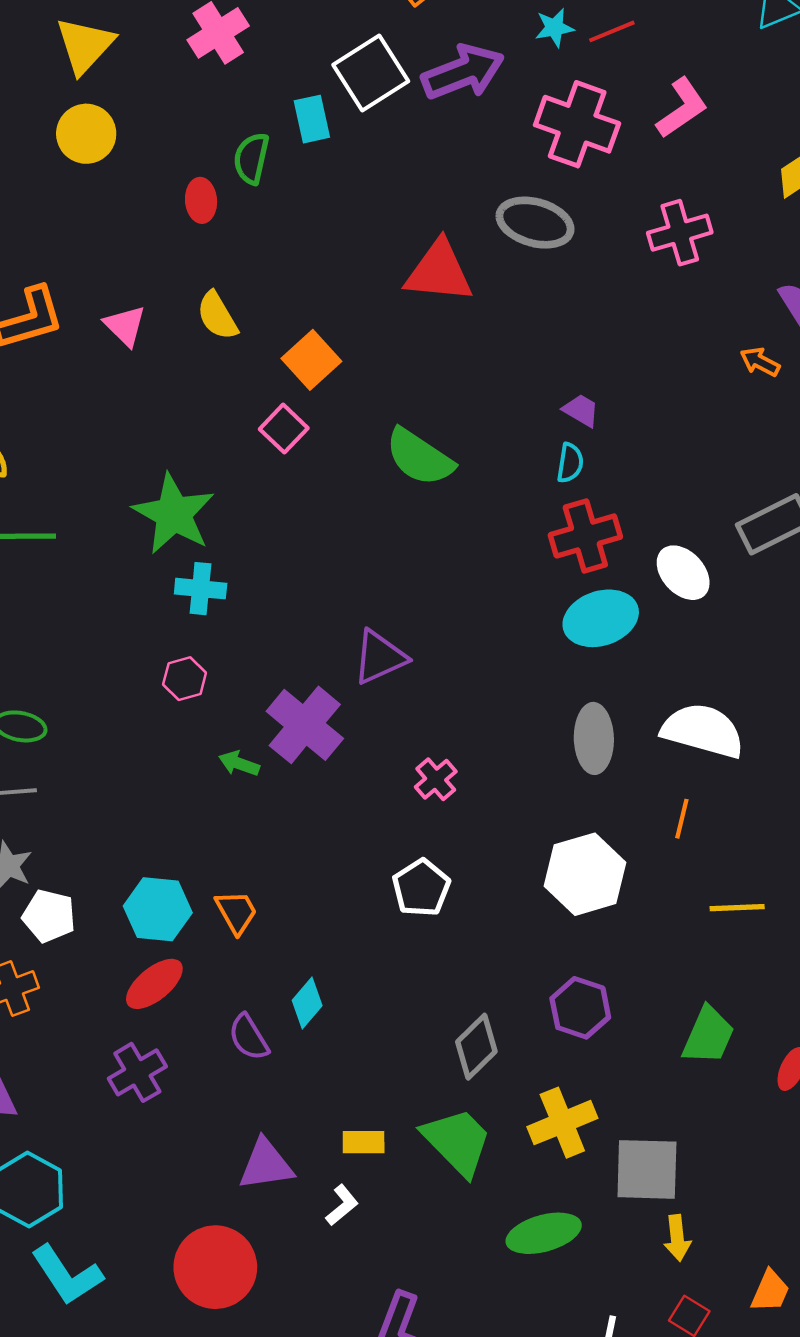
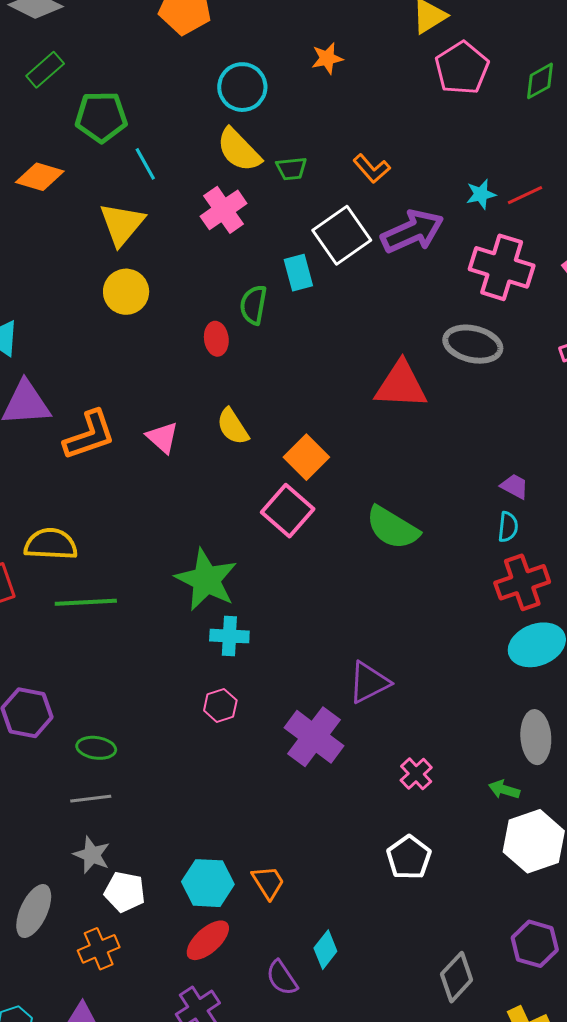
pink square: (284, 429) -> (288, 511), size x1.4
green arrow: (239, 764) -> (504, 790), moved

